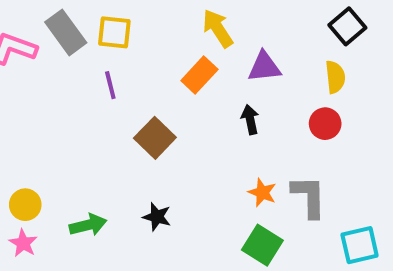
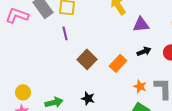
orange rectangle: (199, 75) -> (118, 63), moved
black arrow: (250, 120) -> (144, 51), moved, turned 80

